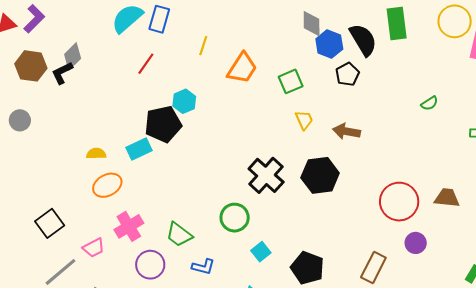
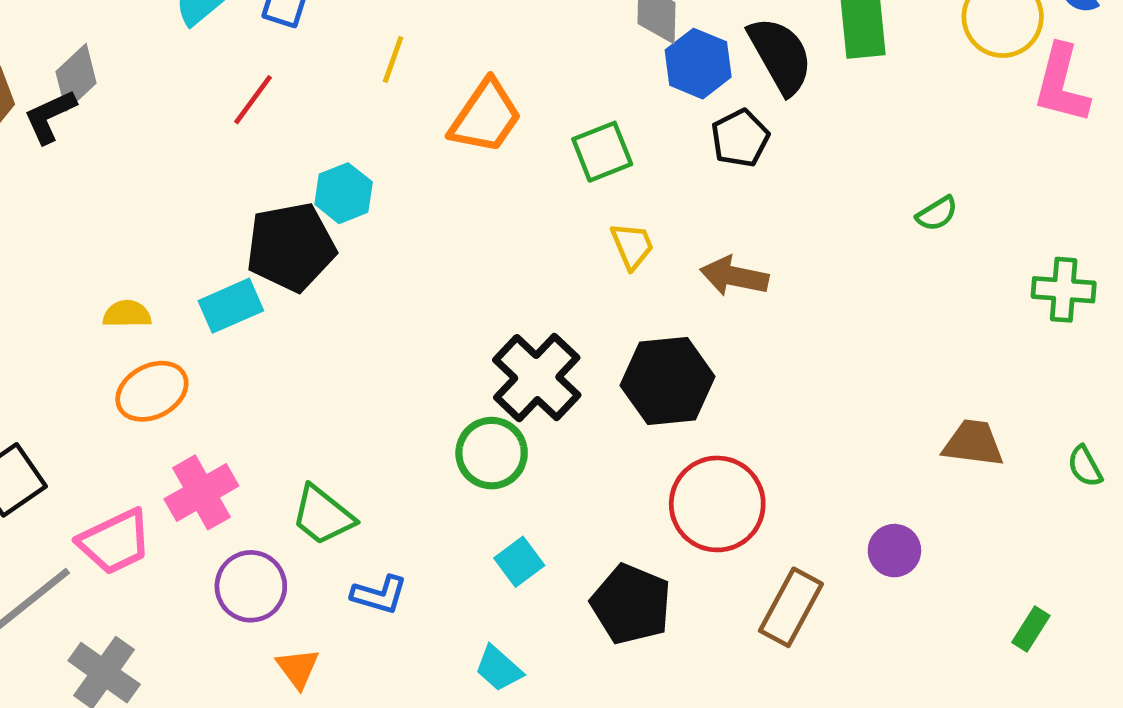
red circle: (399, 202) -> (717, 504), moved
green circle: (235, 218) -> (492, 453), moved
pink trapezoid: (94, 248) -> (115, 542), size x1.4

